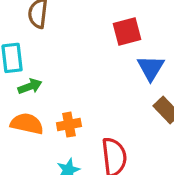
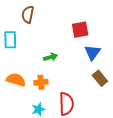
green arrow: (30, 86) -> (51, 57), moved

